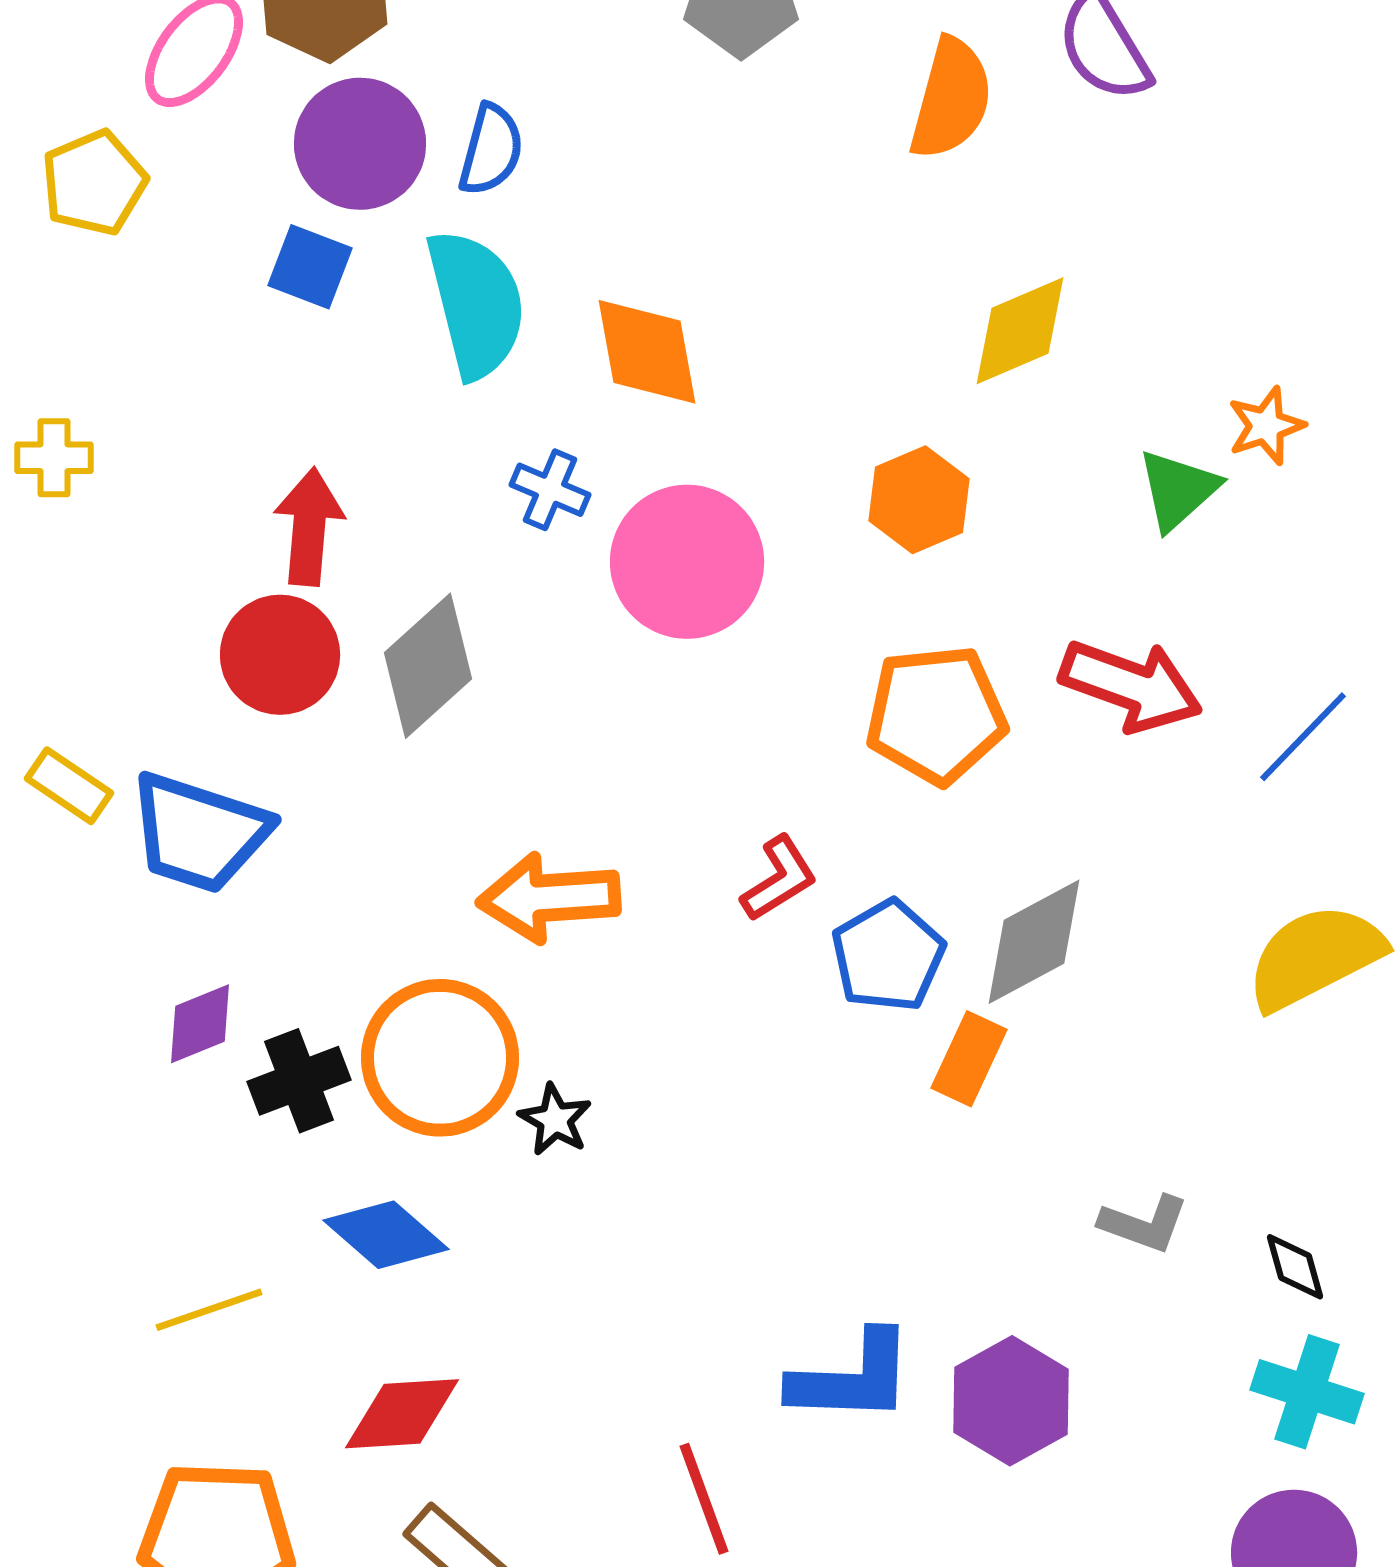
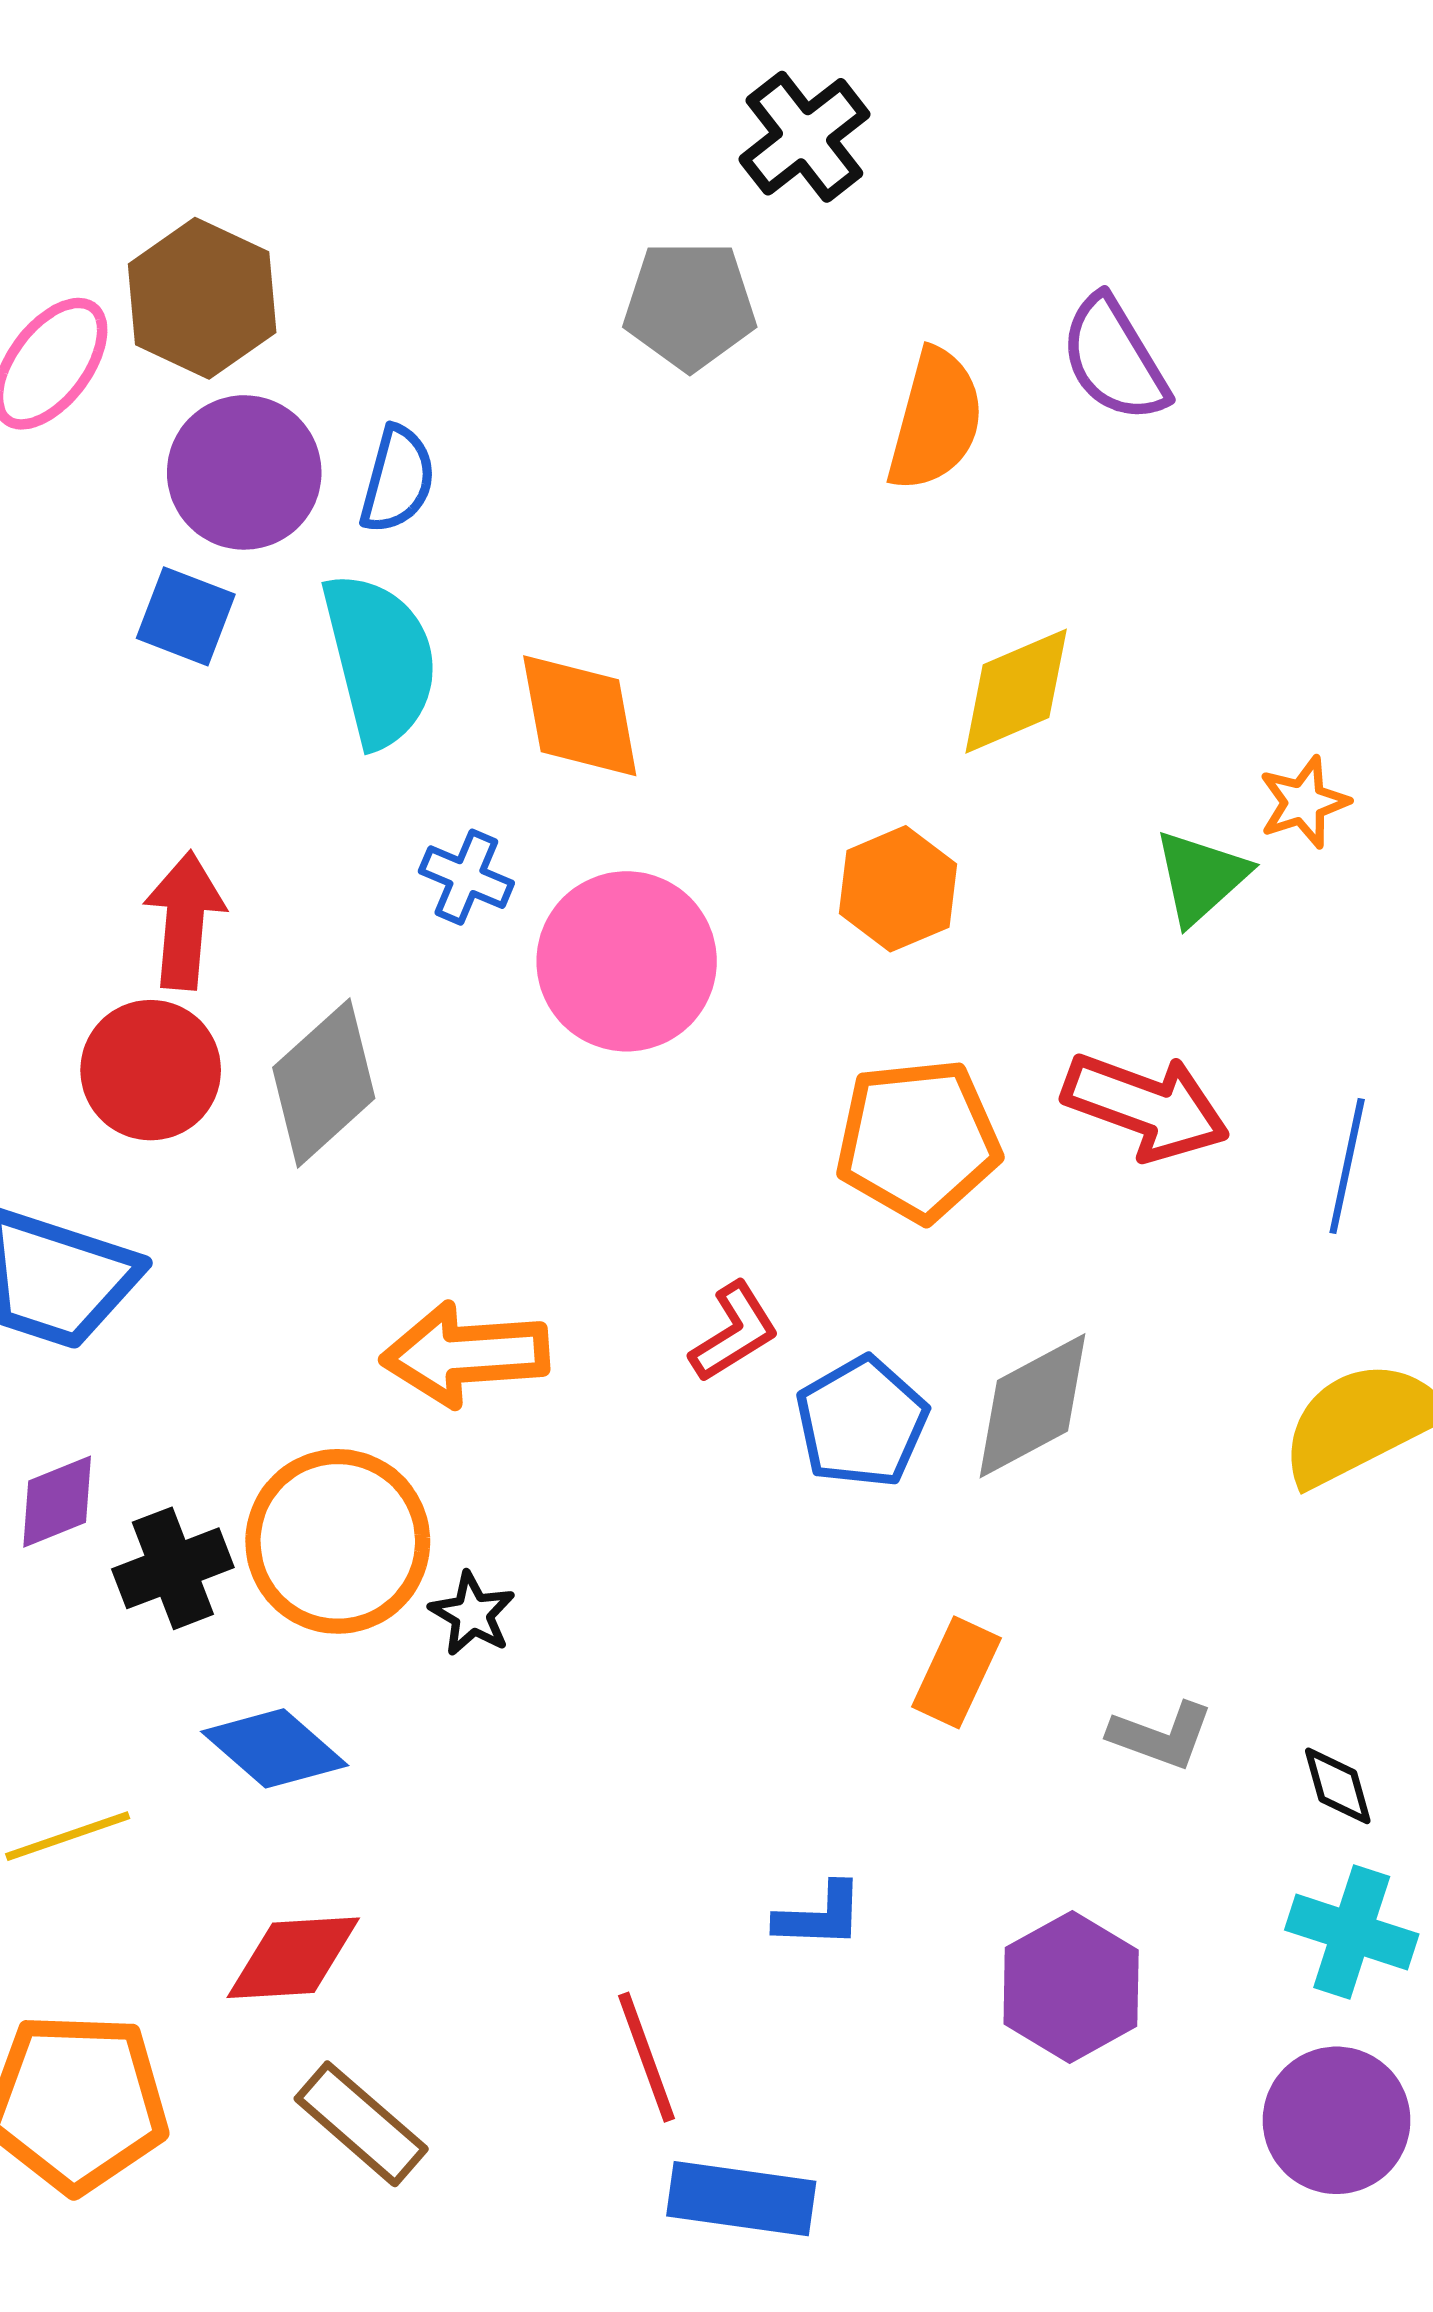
blue line: (1303, 737) -> (1347, 1166), turned -32
orange rectangle: (969, 1059) -> (956, 1672), moved
blue L-shape: (852, 1378) -> (820, 1916), size x0.6
purple hexagon: (1011, 1401) -> (1071, 1987), moved

